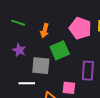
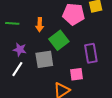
white line: (27, 83) -> (17, 69), moved, turned -42

